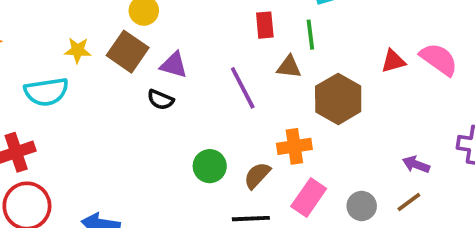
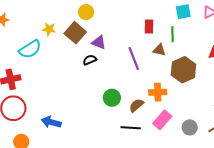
cyan semicircle: (46, 92) -> (30, 49), turned -30
black semicircle: (160, 100) -> (90, 60), turned 128

